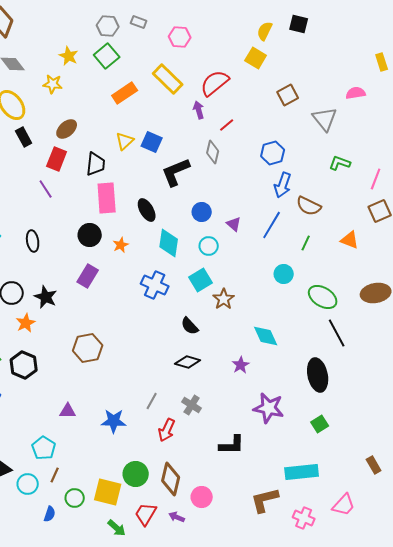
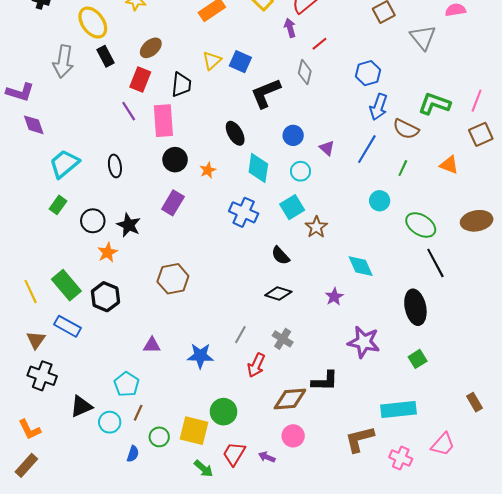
green L-shape: (340, 163) -> (434, 104), moved, size x1.4
pink rectangle: (107, 198) -> (163, 121), moved
brown diamond: (171, 479) -> (290, 399), moved, turned 72

